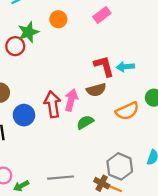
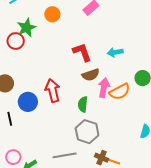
red L-shape: (104, 66) -> (82, 52), moved
pink arrow: (71, 100) -> (104, 88), moved
green semicircle: (85, 122) -> (83, 104), turned -49
gray hexagon: (120, 166) -> (87, 132), moved

